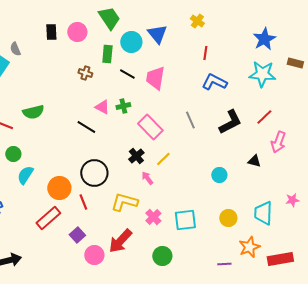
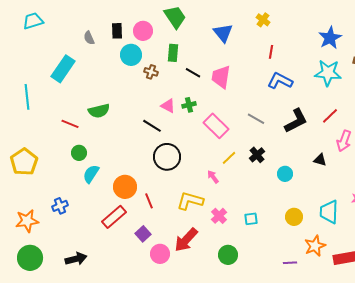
cyan circle: (131, 42) -> (131, 55), moved
gray semicircle: (15, 49) -> (89, 38), moved
gray line: (190, 120) -> (256, 119), turned -36
black cross: (136, 156) -> (257, 155), moved
black circle: (94, 173) -> (167, 157), moved
cyan square: (185, 220) -> (251, 219), size x0.6

